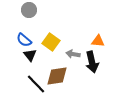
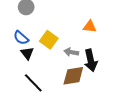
orange triangle: (98, 41) -> (90, 26), moved
brown diamond: (57, 76) -> (73, 76), moved

